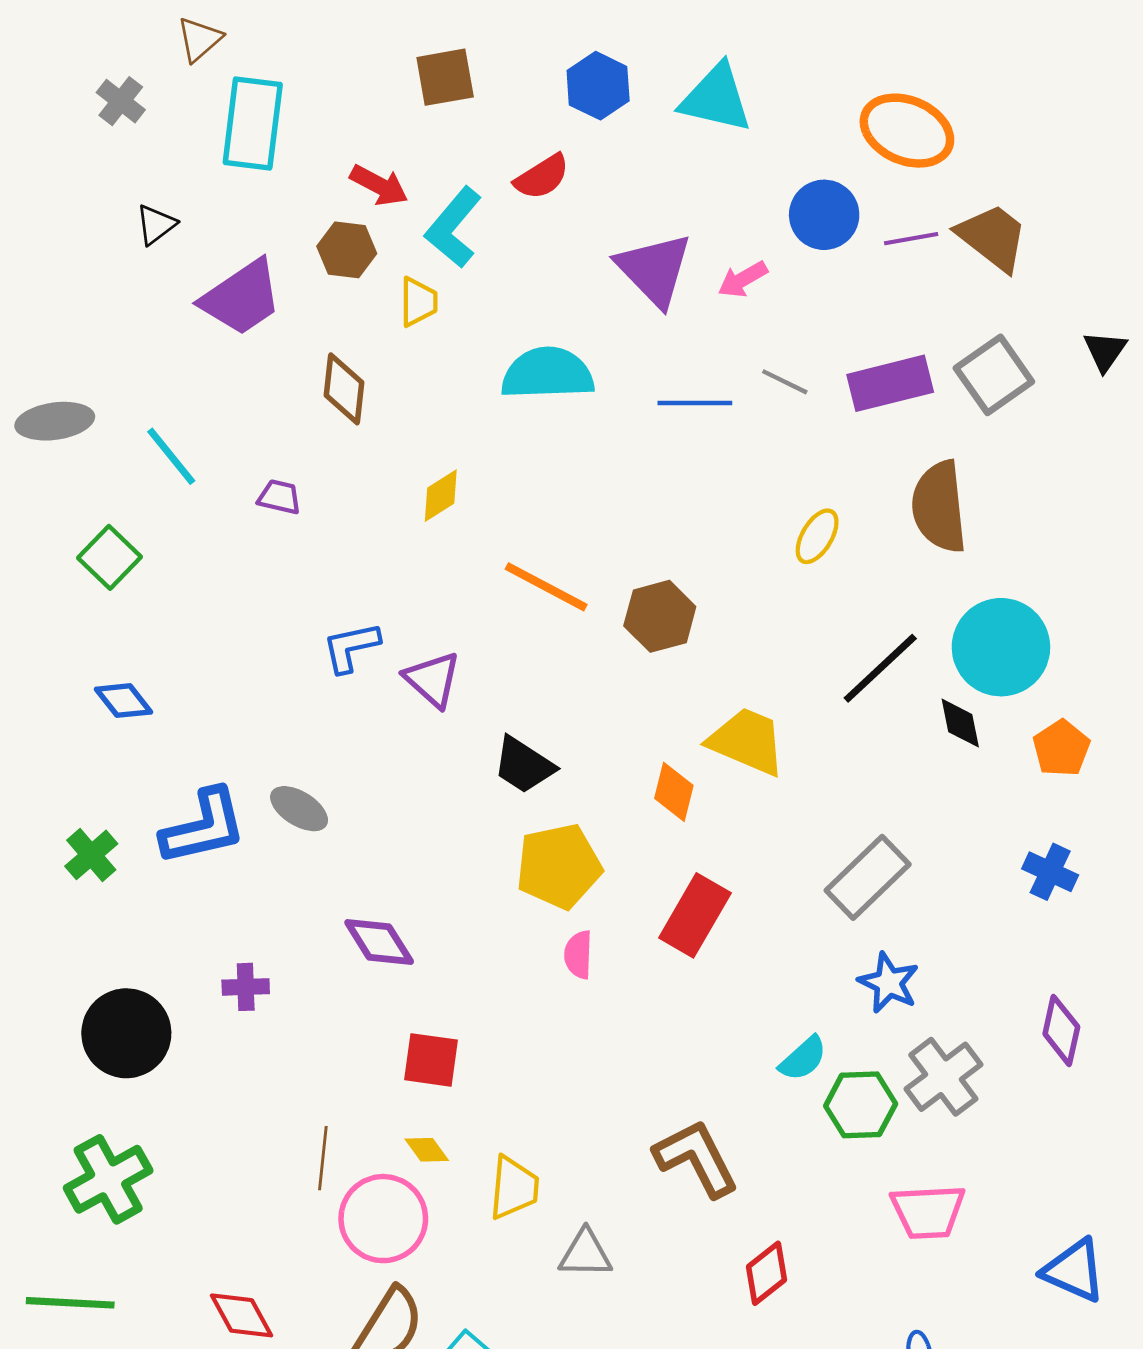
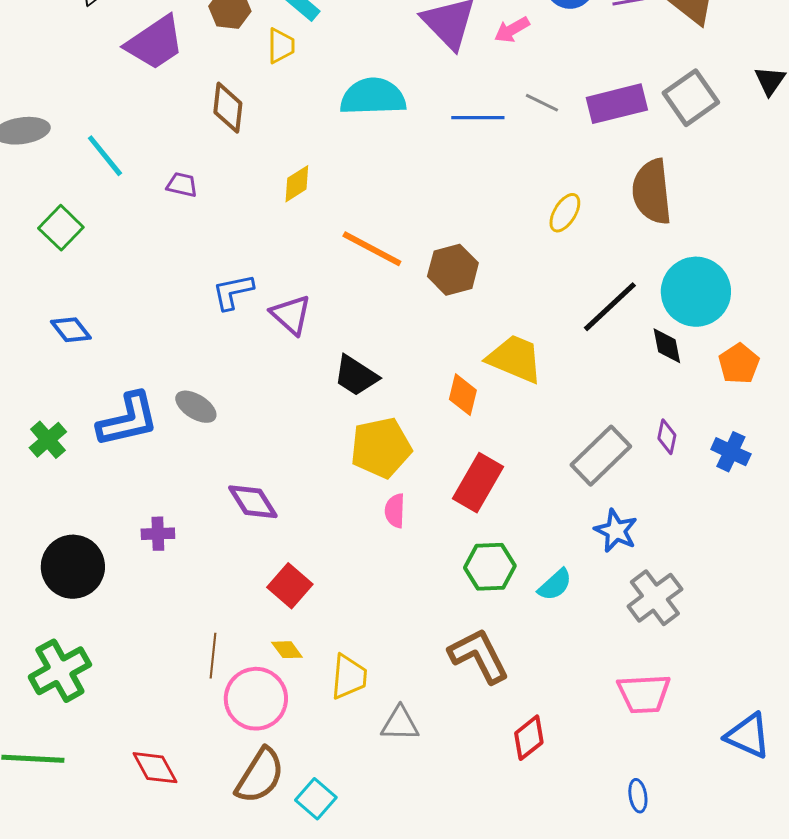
purple diamond: (1061, 1030) -> (667, 437), moved, size x0.7
red square: (431, 1060) -> (290, 586), turned 33
green hexagon: (861, 1105) -> (490, 567), moved

